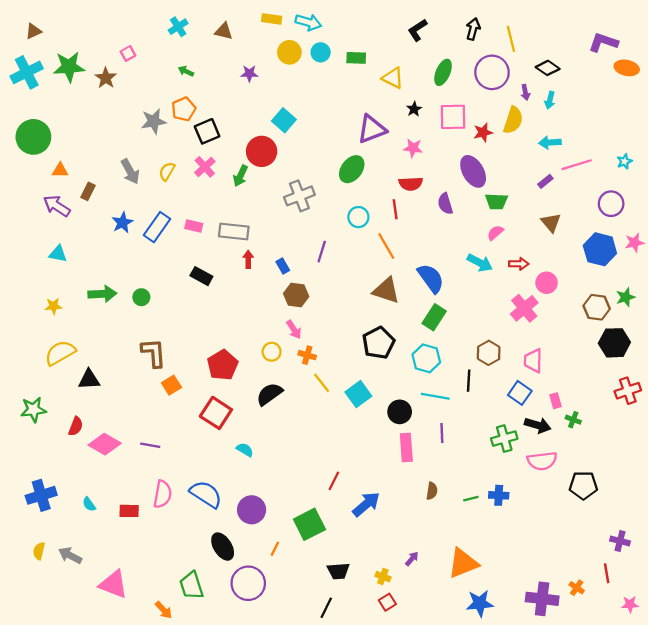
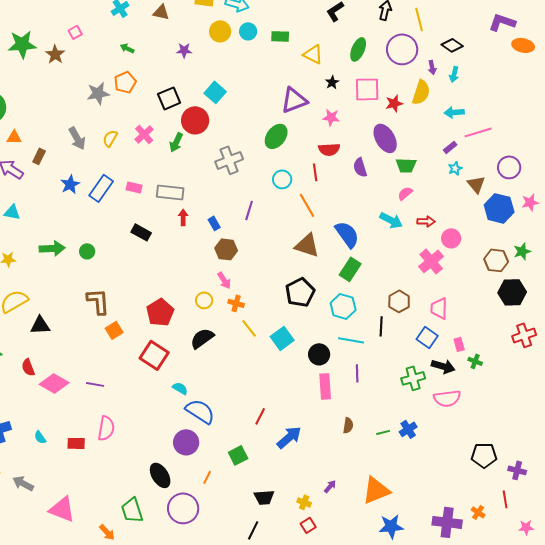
black square: (207, 131) -> (169, 98), moved
cyan star: (624, 161) -> (455, 168), moved
brown triangle: (551, 223) -> (476, 184), moved
red semicircle: (76, 426) -> (28, 367), turned 138
black pentagon: (583, 485) -> (484, 455), moved
blue semicircle: (206, 494) -> (200, 411), moved
blue cross: (499, 495) -> (408, 429), turned -36
green square: (309, 524) -> (238, 455), size x0.7

